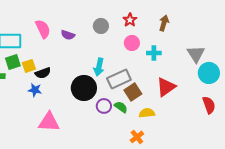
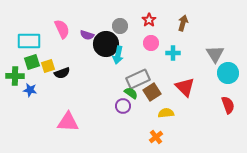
cyan arrow: (99, 67) -> (118, 55), moved
red triangle: (166, 87) -> (185, 87), turned -40
black circle: (84, 88) -> (106, 44), moved
blue star: (35, 90) -> (30, 90), moved
green semicircle: (121, 107) -> (131, 93), moved

